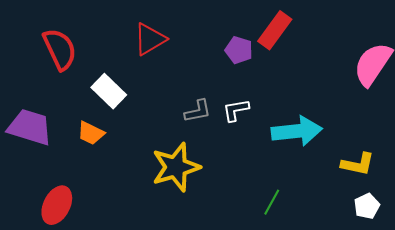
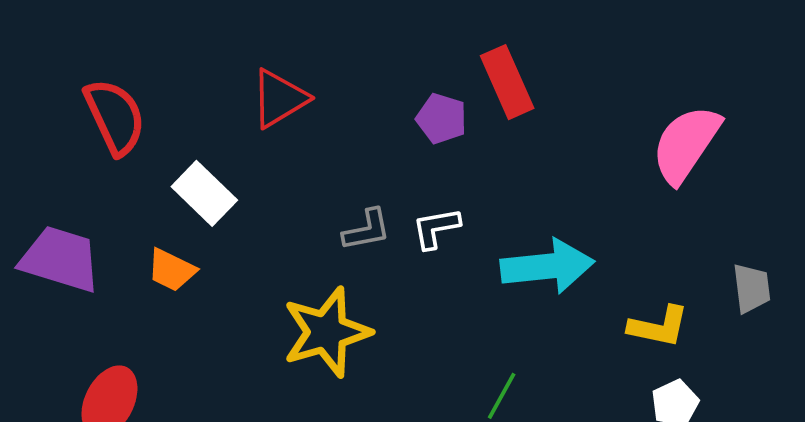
red rectangle: (275, 30) -> (507, 82), turned -60

